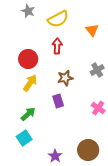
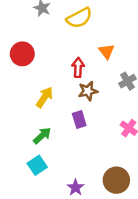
orange triangle: (92, 30) -> (106, 51), moved
red arrow: (57, 46) -> (78, 67), moved
red circle: (28, 59) -> (22, 54), moved

